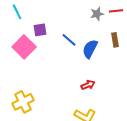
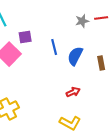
blue line: (69, 40) -> (54, 47), turned 35
brown rectangle: (115, 40) -> (101, 63), moved

